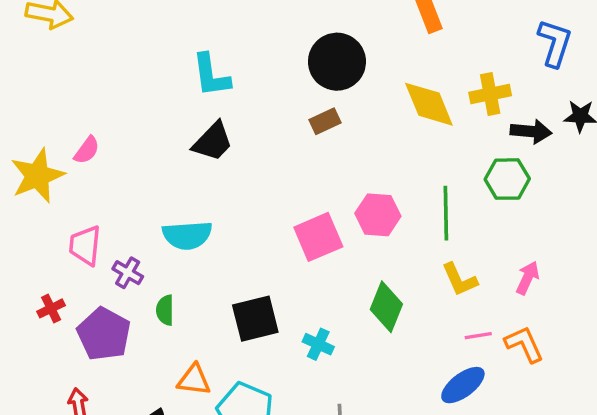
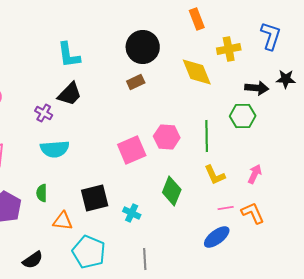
yellow cross: (490, 94) -> (229, 49), moved
purple cross: (128, 273) -> (44, 113), moved
orange triangle: (194, 380) -> (63, 221), moved

